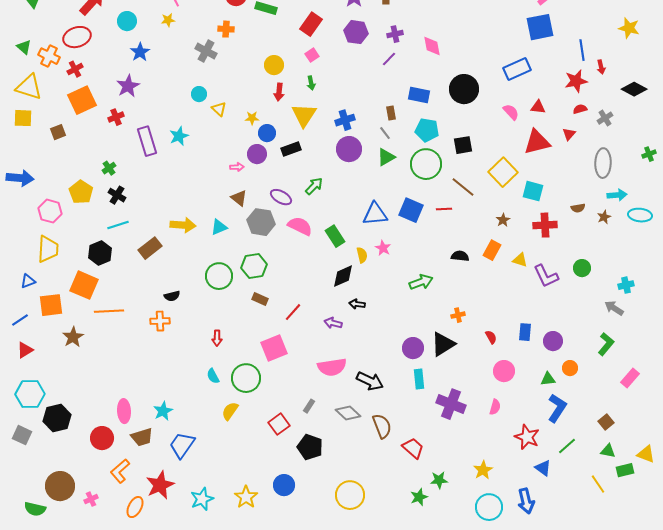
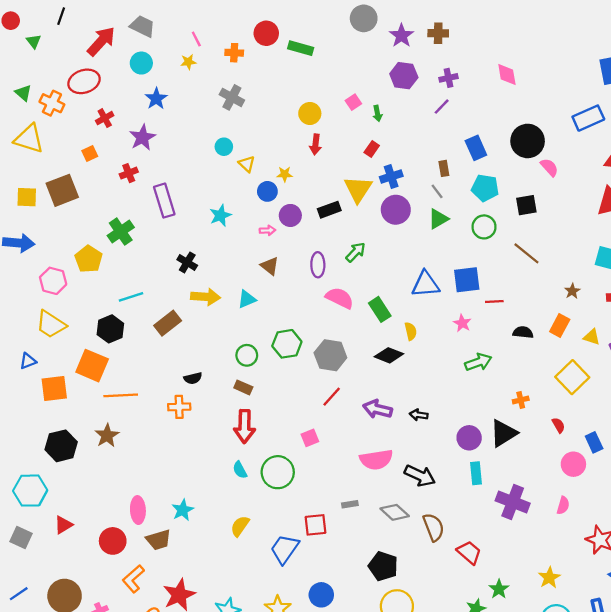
red rectangle: (311, 24) -> (372, 149), moved, size x0.6
orange cross: (226, 29) -> (234, 53), moved
pink diamond: (432, 46) -> (507, 74), moved
red cross: (75, 69) -> (105, 118), moved
green arrow: (311, 83) -> (377, 113), moved
blue rectangle: (419, 95) -> (476, 148), turned 55
orange square: (82, 100) -> (90, 154), size x0.5
pink semicircle: (511, 112) -> (549, 167), moved
yellow triangle: (304, 115) -> (358, 189), moved
yellow square: (23, 118) -> (27, 197), moved
brown square: (58, 132) -> (62, 190), size x1.8
blue circle: (267, 133) -> (267, 191), moved
cyan star: (179, 136) -> (220, 215), moved
green circle: (426, 164) -> (484, 227), size x0.7
green cross: (109, 168) -> (121, 232), size x1.6
yellow square: (503, 172) -> (572, 377), moved
black cross: (117, 195) -> (187, 262), moved
purple ellipse: (281, 197) -> (318, 265), turned 60
red line: (444, 209) -> (494, 301), moved
blue square: (411, 210) -> (467, 280), turned -30
gray hexagon: (261, 222) -> (330, 355), moved
pink star: (383, 248) -> (462, 323), moved
yellow trapezoid: (48, 249) -> (51, 324), turned 120
green circle: (219, 276) -> (247, 355), size x0.7
black diamond: (343, 276) -> (389, 355), turned 45
brown rectangle: (260, 299) -> (243, 387), moved
black arrow: (357, 304) -> (419, 415), moved
blue line: (20, 320) -> (19, 594), moved
purple arrow: (333, 323) -> (377, 409), size x1.4
blue rectangle: (525, 332) -> (594, 442), moved, turned -30
brown star: (73, 337) -> (107, 436), moved
red arrow: (217, 338) -> (244, 426), size x1.8
pink square: (274, 348) -> (310, 438), size x0.6
red triangle: (25, 350) -> (63, 525), moved
gray rectangle: (309, 406) -> (350, 504), turned 48
yellow semicircle: (230, 411) -> (240, 526), moved
black hexagon: (57, 418) -> (61, 446), moved
red square: (279, 424) -> (316, 525), turned 30
blue trapezoid: (182, 445) -> (285, 549), moved
black pentagon: (310, 447) -> (383, 566), moved
green star: (439, 480) -> (499, 589), turned -30

